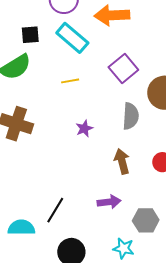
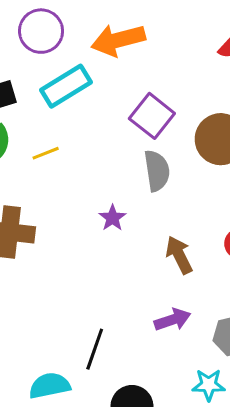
cyan rectangle: (72, 38) -> (66, 86), turned -60
yellow line: (70, 81) -> (46, 153), moved
gray semicircle: (131, 116) -> (157, 171), moved

